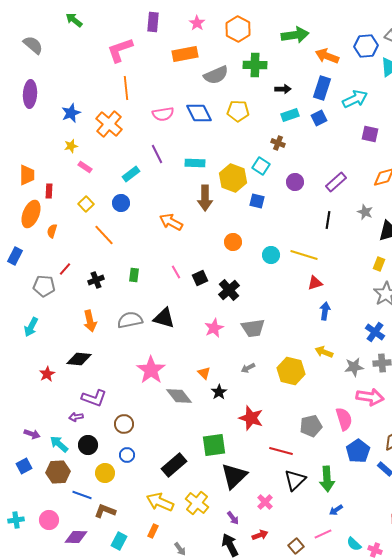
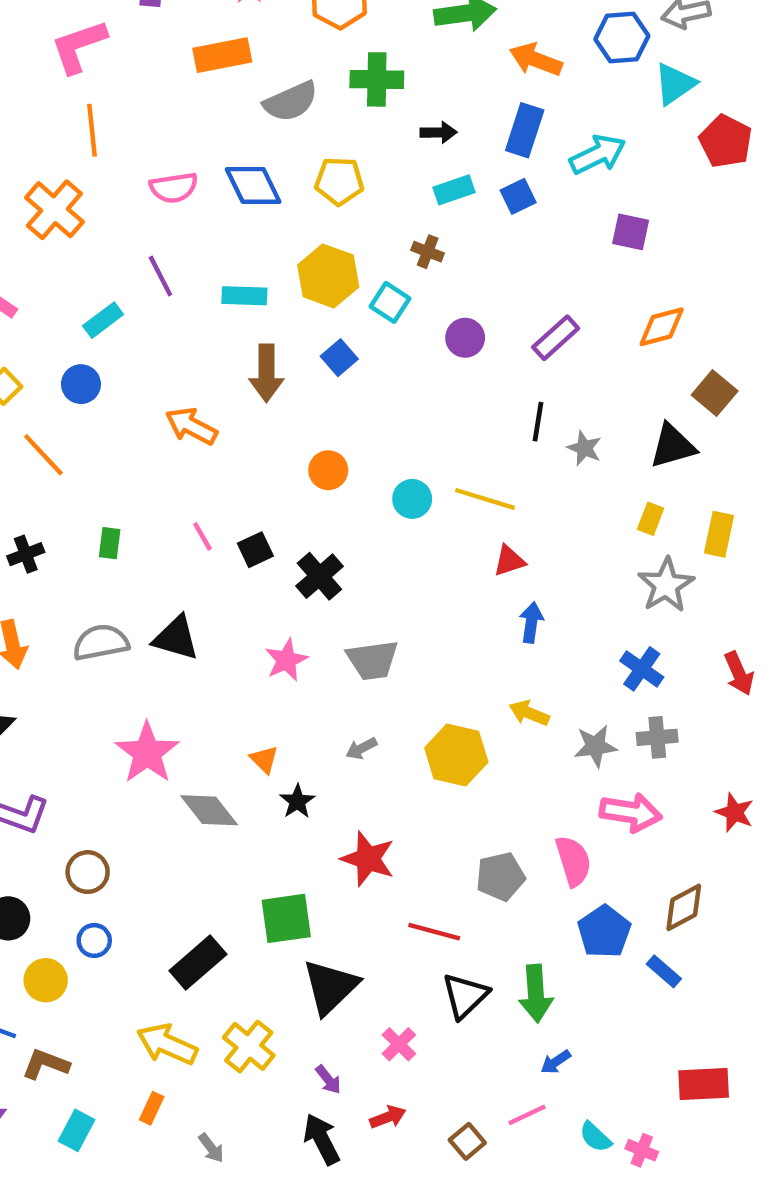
yellow hexagon: (233, 178) -> (328, 276), moved
blue square: (257, 201) -> (339, 358), moved, turned 35
gray star: (365, 212) -> (584, 448), moved

